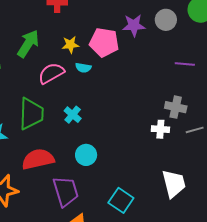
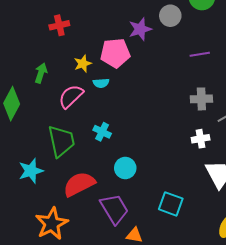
green arrow: (28, 44) -> (41, 73), size x0.7
white cross: (160, 129) -> (201, 139), moved

